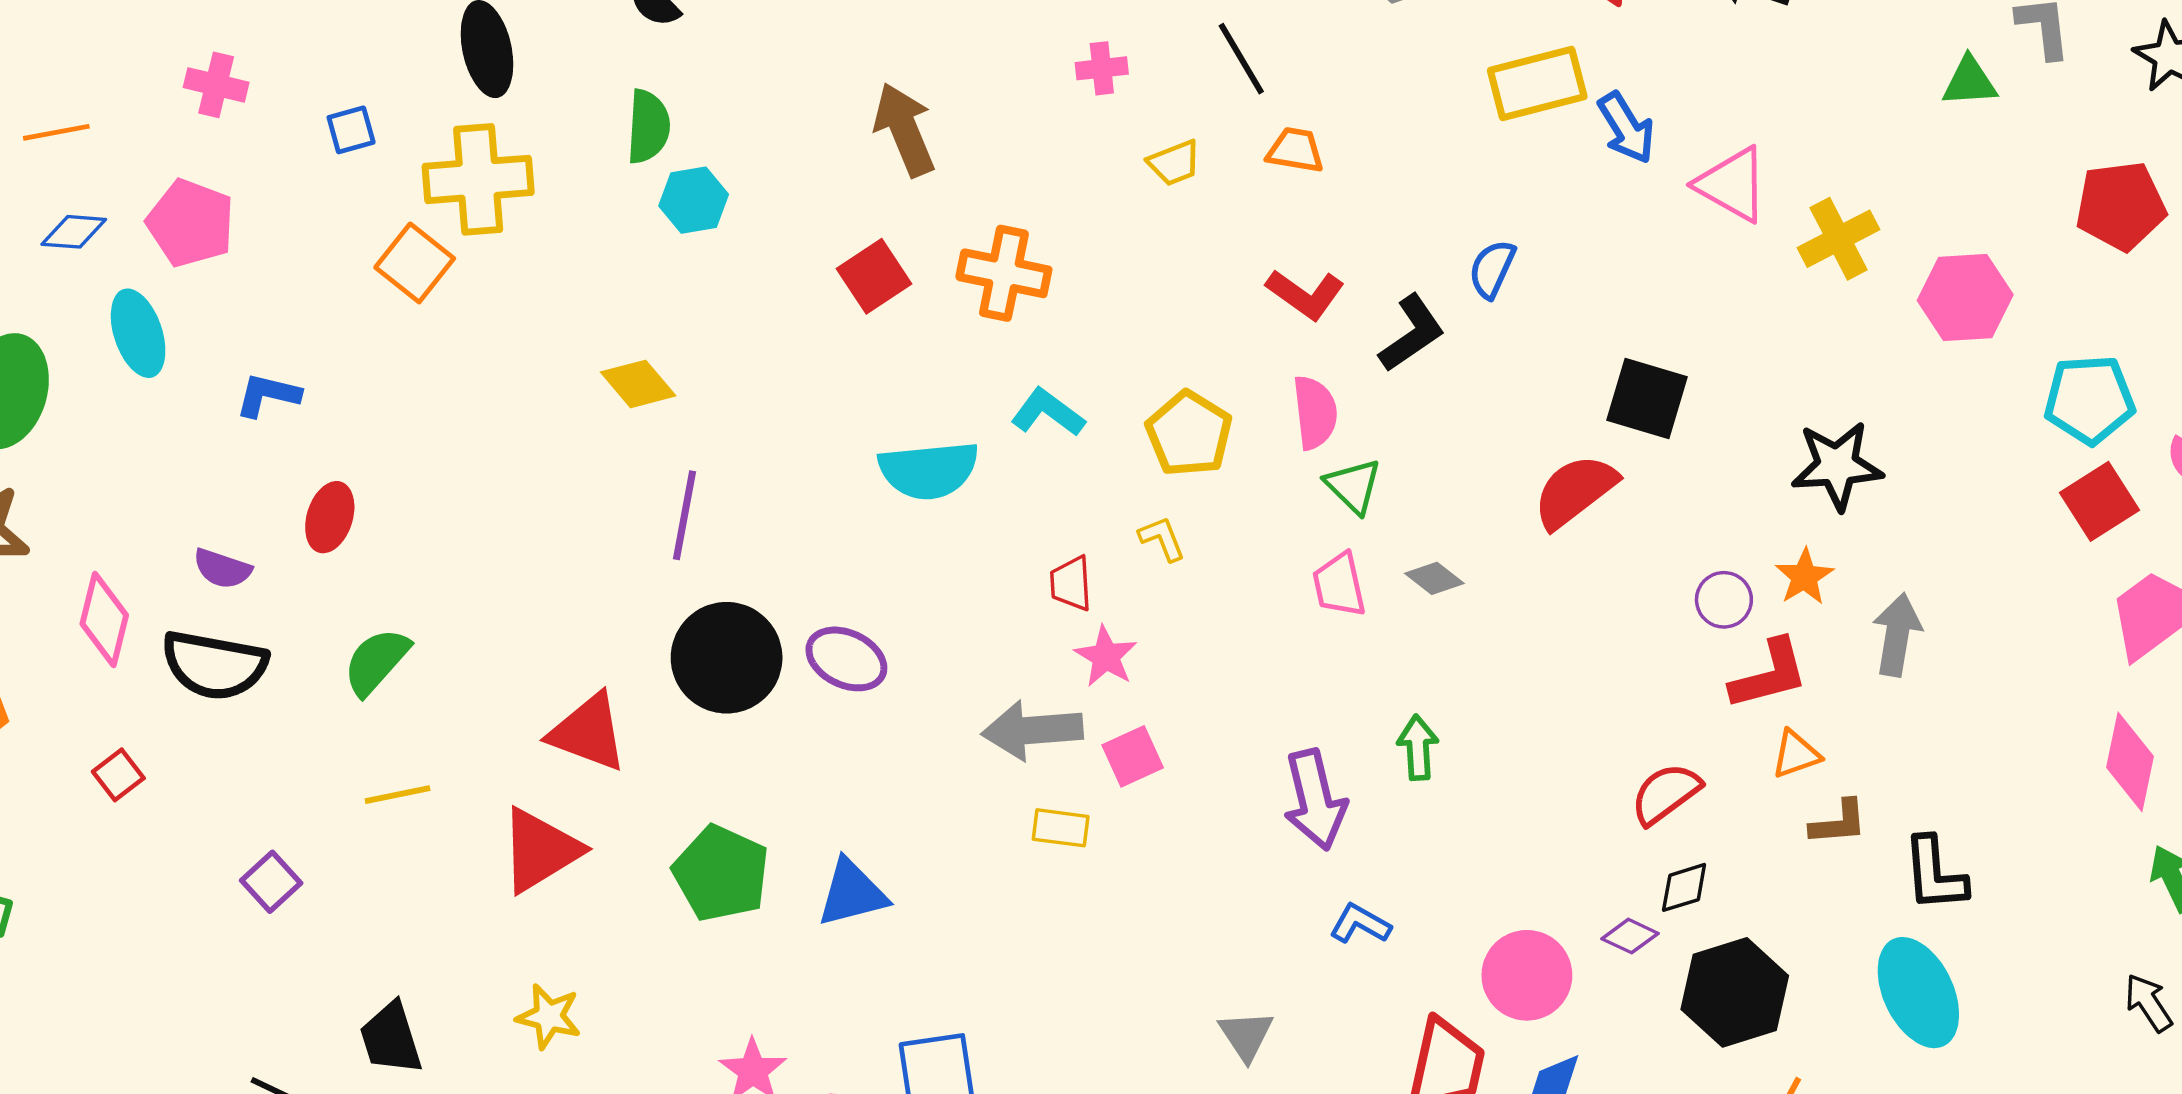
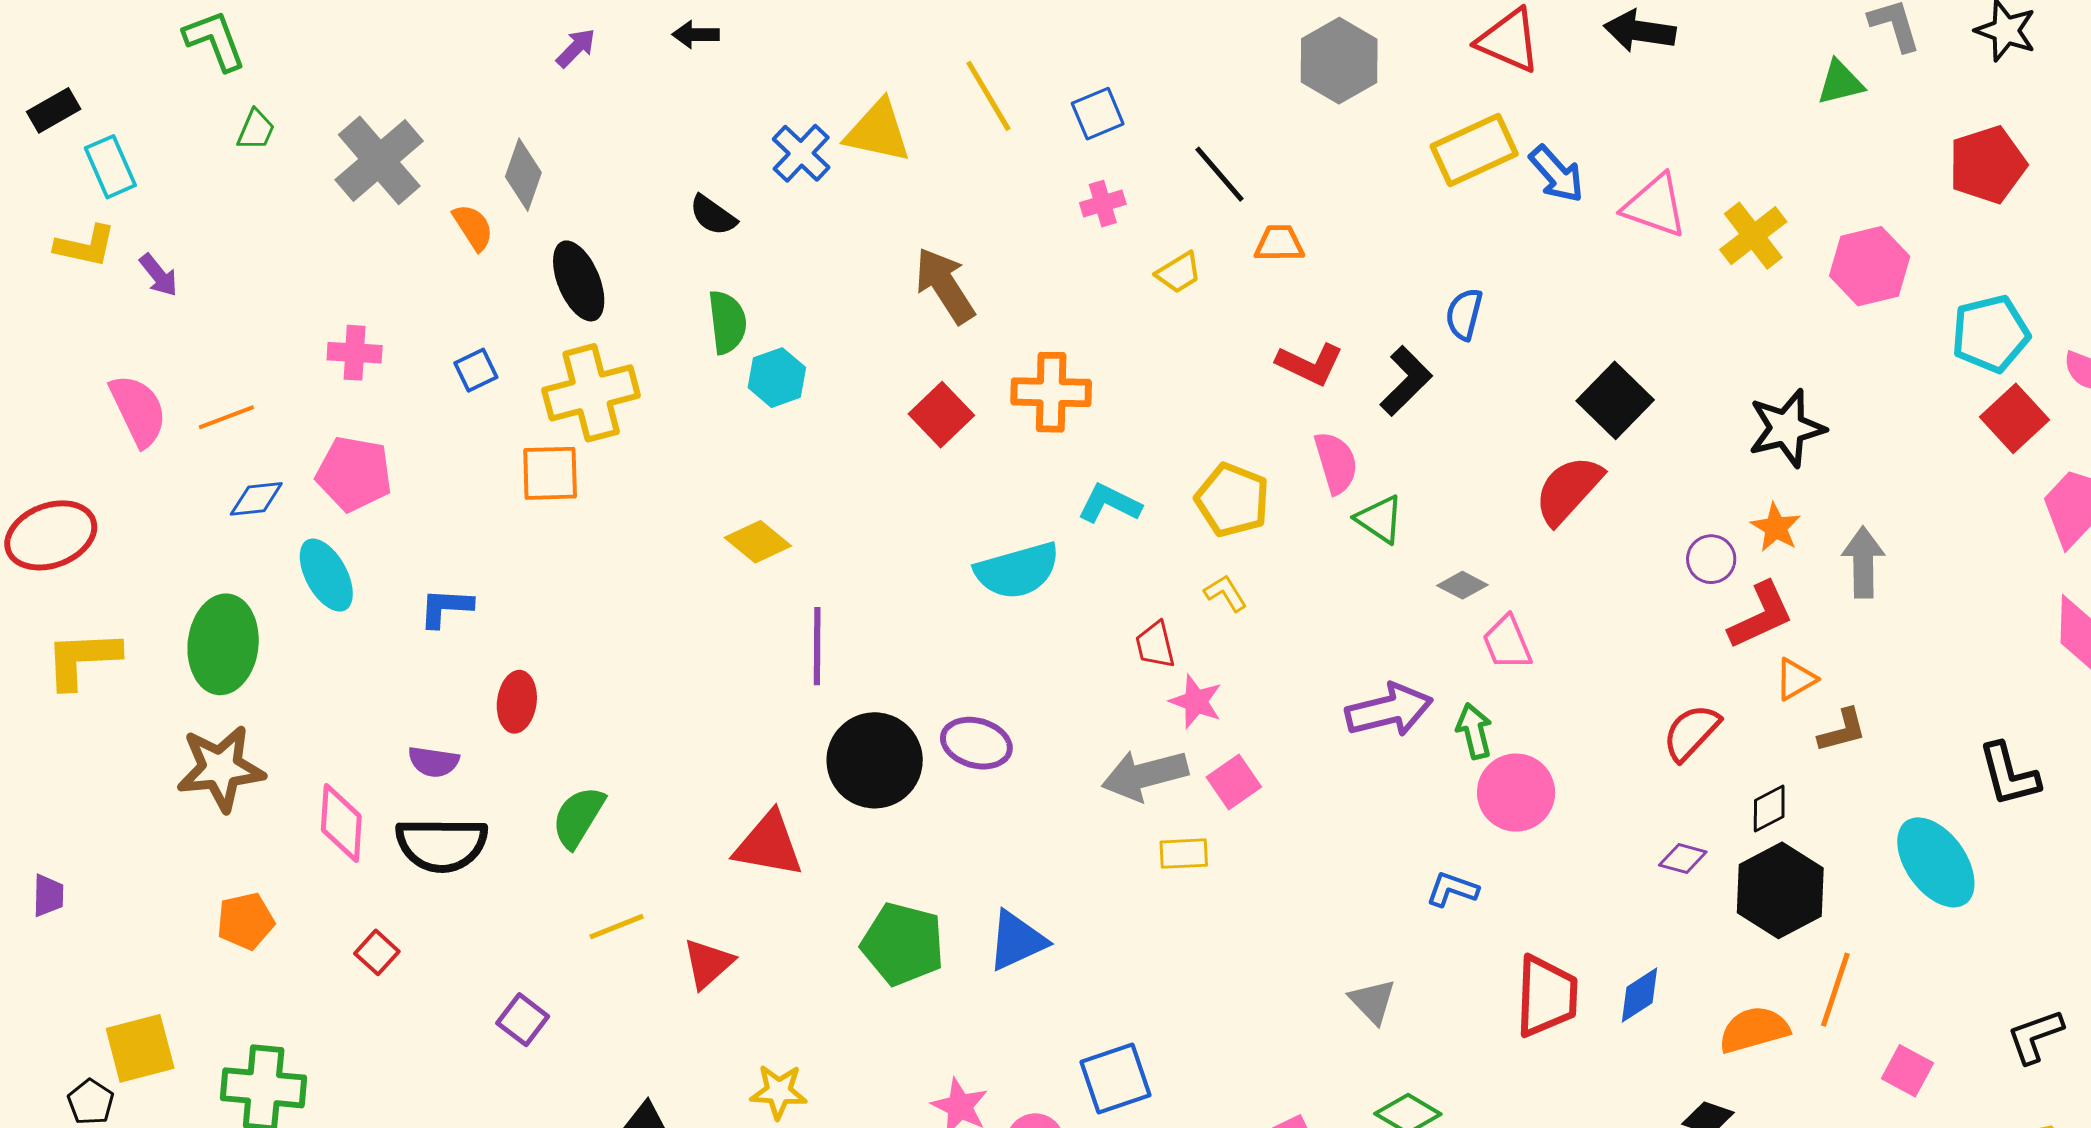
orange square: (415, 263) -> (550, 473), turned -30
black square: (1647, 399) -> (1615, 400), turned 38
pink trapezoid: (1339, 585) -> (1507, 643), moved
purple arrow: (1315, 800) -> (1389, 710), moved, turned -80
red triangle: (540, 850) -> (708, 963), moved, size x0.7
black L-shape: (1935, 874) -> (2009, 775), moved
black diamond: (1684, 887) -> (1769, 808), moved
pink circle: (1527, 975) -> (1516, 793), moved

